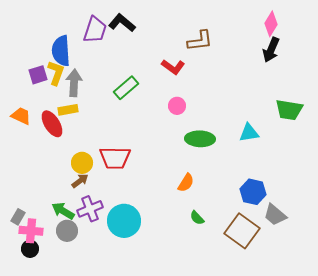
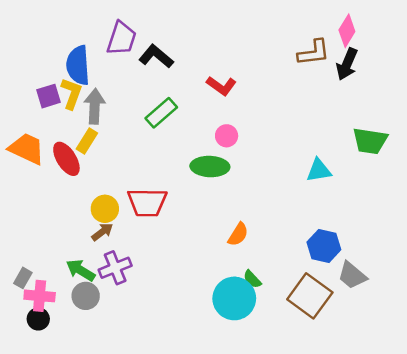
black L-shape: (122, 23) -> (156, 56), moved
brown L-shape: (200, 41) -> (314, 53), moved
yellow rectangle: (68, 110) -> (87, 141), turned -48
orange trapezoid: (21, 116) -> (27, 149), size x1.4
green ellipse: (200, 139) -> (210, 167), moved
cyan circle: (124, 221) -> (234, 298), moved

